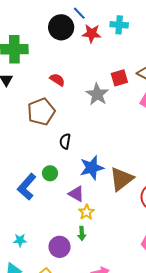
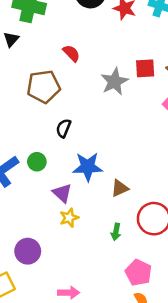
brown triangle: (121, 179) -> (120, 188), size x0.6
green arrow: (82, 233) -> (116, 232), moved

